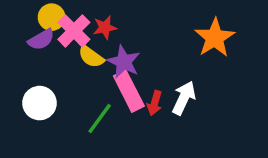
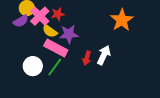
purple star: (124, 62) -> (69, 34), turned -30
pink rectangle: (129, 91) -> (56, 48), moved, turned -35
white circle: (40, 103) -> (33, 66), moved

